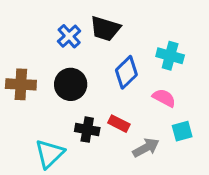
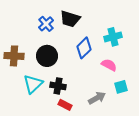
cyan cross: (170, 56) -> (113, 37), turned -30
red rectangle: (119, 124) -> (65, 105), moved
cyan triangle: (50, 154) -> (33, 84), moved

